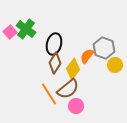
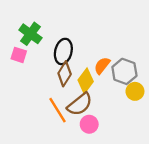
pink square: (10, 32) -> (19, 55), moved, turned -32
gray hexagon: (104, 48) -> (124, 71), moved
yellow circle: (115, 65) -> (135, 91), moved

